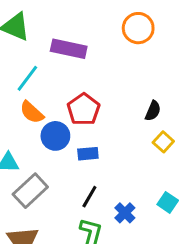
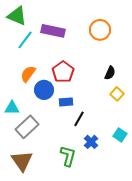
orange circle: (138, 28) -> (100, 30), moved
cyan line: (27, 78) -> (25, 40), moved
orange semicircle: (32, 112) -> (28, 74), turned 84
black line: (89, 197) -> (79, 119), moved

